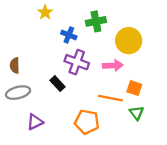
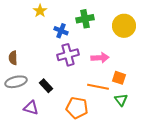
yellow circle: (129, 41) -> (124, 26), moved
purple cross: (77, 62) -> (68, 55), turned -35
black rectangle: (58, 84) -> (46, 86), moved
purple triangle: (35, 122) -> (31, 108), turned 42

